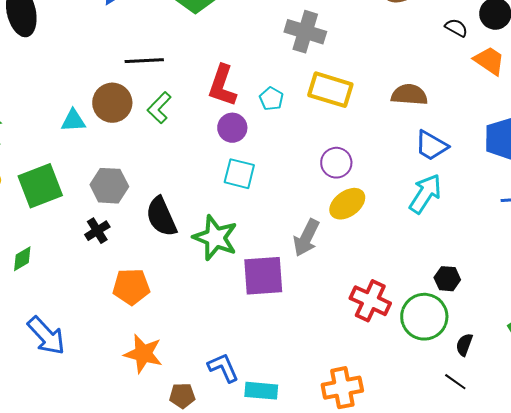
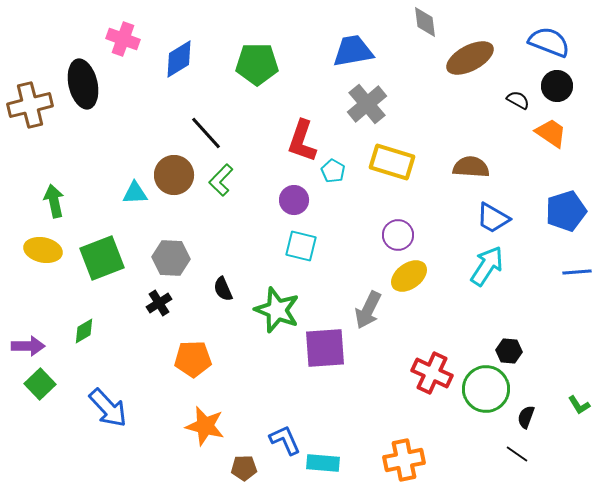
gray cross: (305, 32) -> (367, 104), turned 33
black line: (144, 61) -> (206, 133), turned 51
red L-shape: (222, 86) -> (302, 141), moved
black semicircle: (161, 217) -> (223, 289), size x0.6

